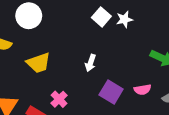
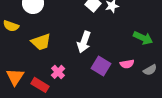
white arrow: (90, 63) -> (84, 42), size x1.5

